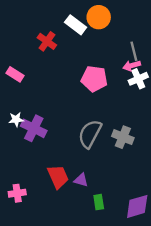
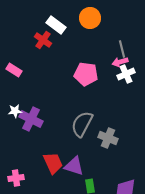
white rectangle: (76, 25) -> (56, 25), moved
gray cross: (123, 137) -> (108, 138), moved
purple triangle: (81, 180) -> (74, 166), size x1.5

